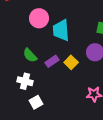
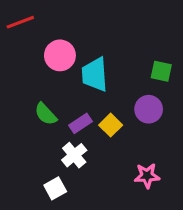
white cross: (25, 81) -> (74, 155), moved, turned 35

